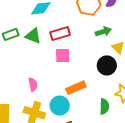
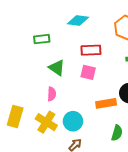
green triangle: (33, 36) -> (57, 68), moved
orange rectangle: (76, 88) -> (106, 103), moved

